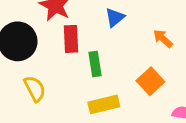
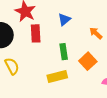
green rectangle: (95, 64) -> (64, 52), moved

